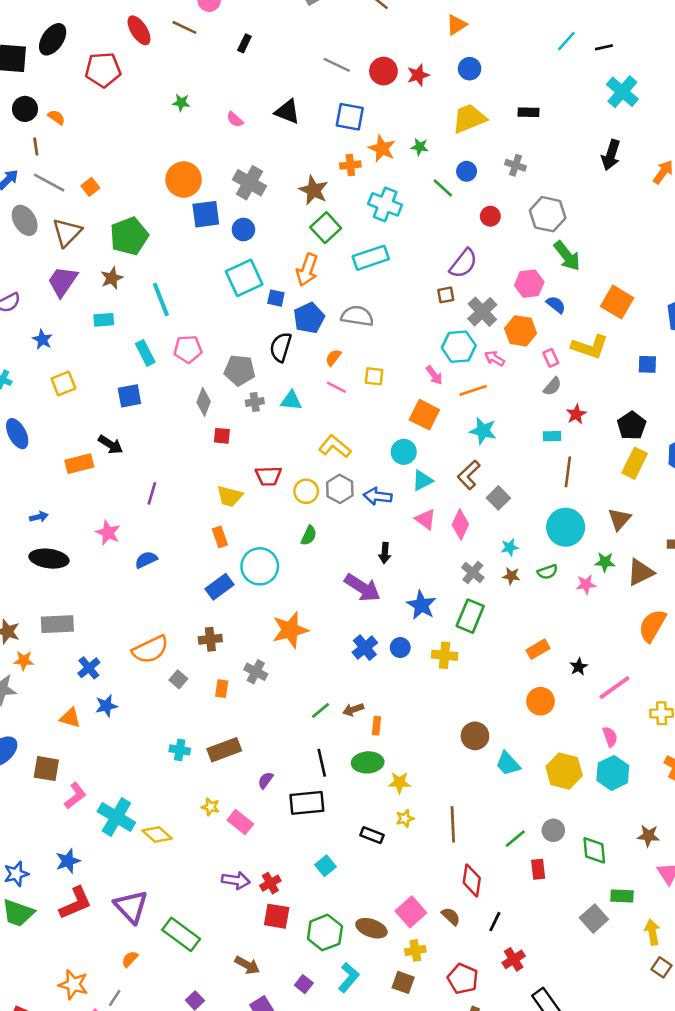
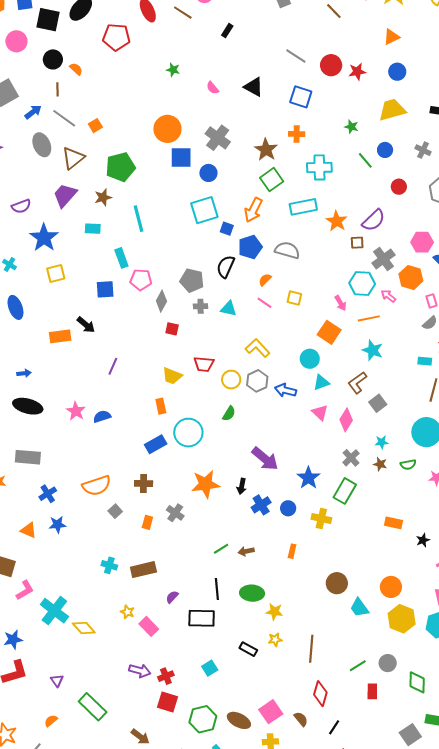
orange star: (382, 149) -> (337, 221), moved
cyan cross: (385, 204) -> (319, 167), turned -30
blue star: (42, 339) -> (44, 238), size x1.8
pink pentagon: (188, 349) -> (141, 280), moved
pink star: (108, 533) -> (76, 411), moved
black arrow: (385, 553) -> (242, 486), moved
orange rectangle: (538, 649) -> (393, 523), turned 36
orange circle: (541, 701) -> (391, 587), moved
orange rectangle: (377, 726) -> (292, 551), moved
purple triangle: (131, 906) -> (57, 681), size x0.5

